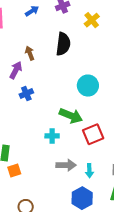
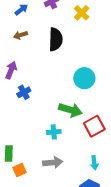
brown arrow: (30, 53) -> (20, 35), moved, turned -80
gray arrow: (66, 165) -> (53, 163), moved

